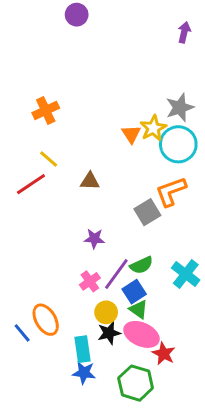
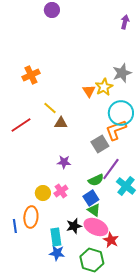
cyan circle: (178, 144) -> (121, 113), moved
yellow line: (49, 159) -> (50, 108), moved
purple line: (116, 274) -> (111, 169), moved
yellow circle: (106, 312) -> (43, 193), moved
orange ellipse: (46, 320) -> (31, 217), turned 35
blue line: (22, 333) -> (15, 226), turned 32

